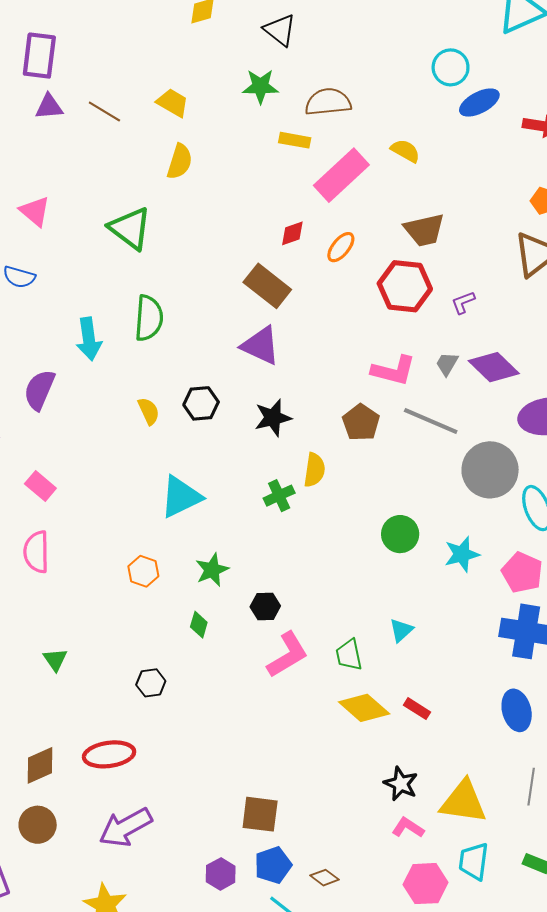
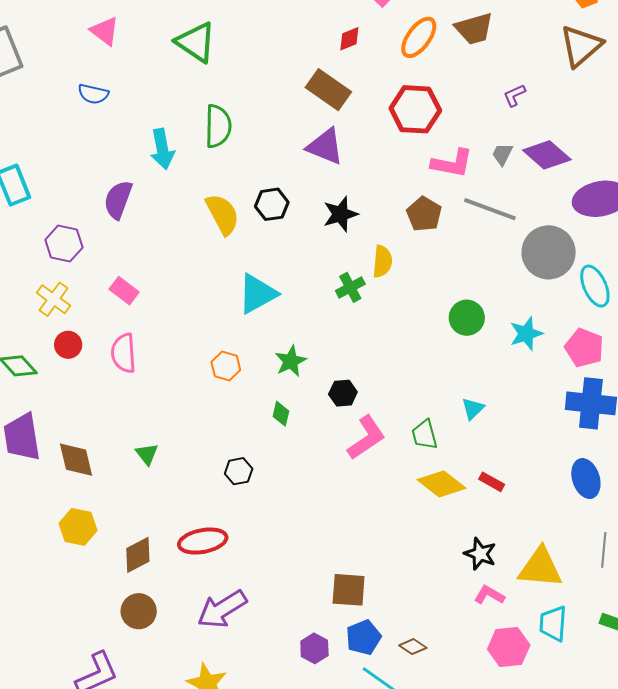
orange ellipse: (341, 247) -> (419, 37), moved, size x1.4
red hexagon: (405, 286) -> (415, 109), moved
yellow semicircle: (149, 411) -> (223, 214), size x1.6

